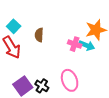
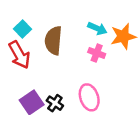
brown semicircle: (39, 35) -> (53, 41), size x1.6
cyan arrow: (87, 45) -> (97, 28), moved

